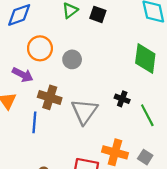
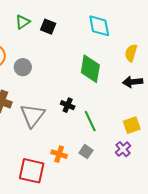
orange cross: (115, 152) -> (59, 154), size x0.7
gray square: (145, 157) -> (86, 152), moved

